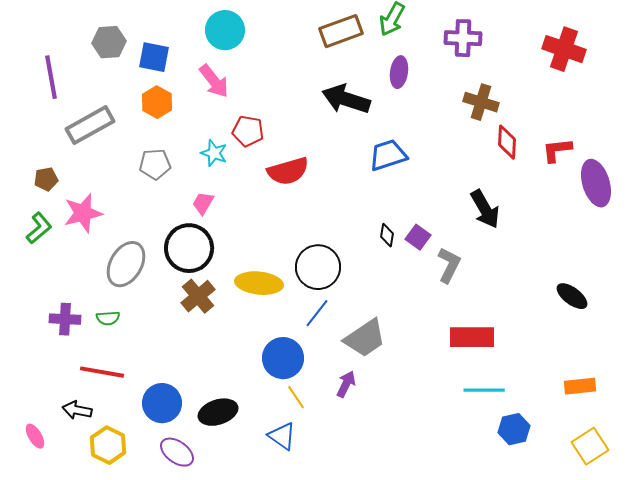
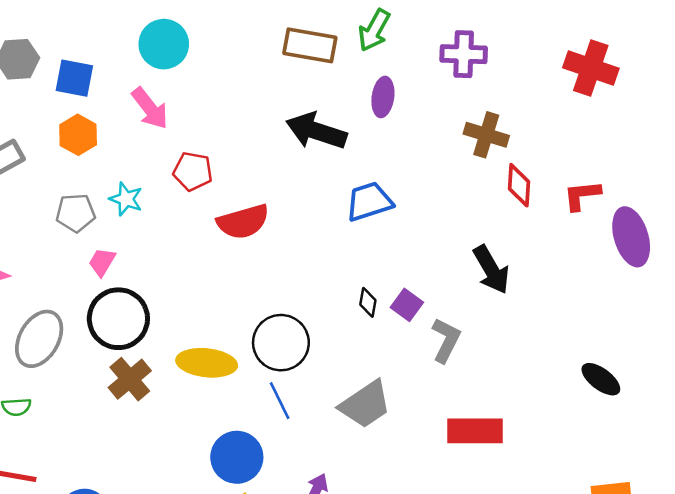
brown rectangle: (341, 31) -> (310, 45), turned 30
cyan star: (214, 153) -> (126, 199), moved
pink trapezoid: (203, 203) -> (102, 262), moved
blue line: (317, 313) -> (280, 401), turned -64
gray trapezoid: (365, 338) -> (365, 404), moved

